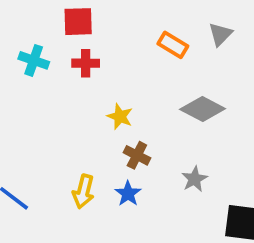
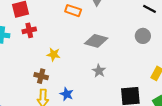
brown cross: (137, 155) -> (41, 76), moved
gray star: (194, 179) -> (99, 71), moved

